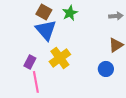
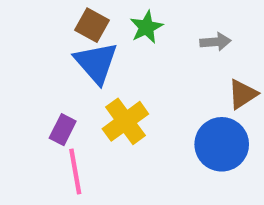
gray arrow: (116, 16) -> (215, 42), moved
blue circle: (106, 69) -> (222, 144), size x1.6

